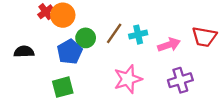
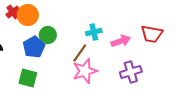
brown line: (114, 33) -> (80, 53), moved
green square: (63, 87) -> (28, 78), turned 30

